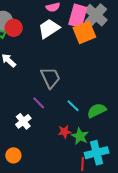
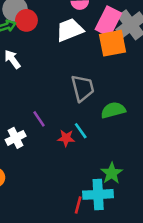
gray trapezoid: (50, 78) -> (83, 88), moved
green semicircle: (97, 111) -> (113, 110), moved
red star: (64, 132) -> (66, 138), moved
green star: (80, 136) -> (112, 173), moved

